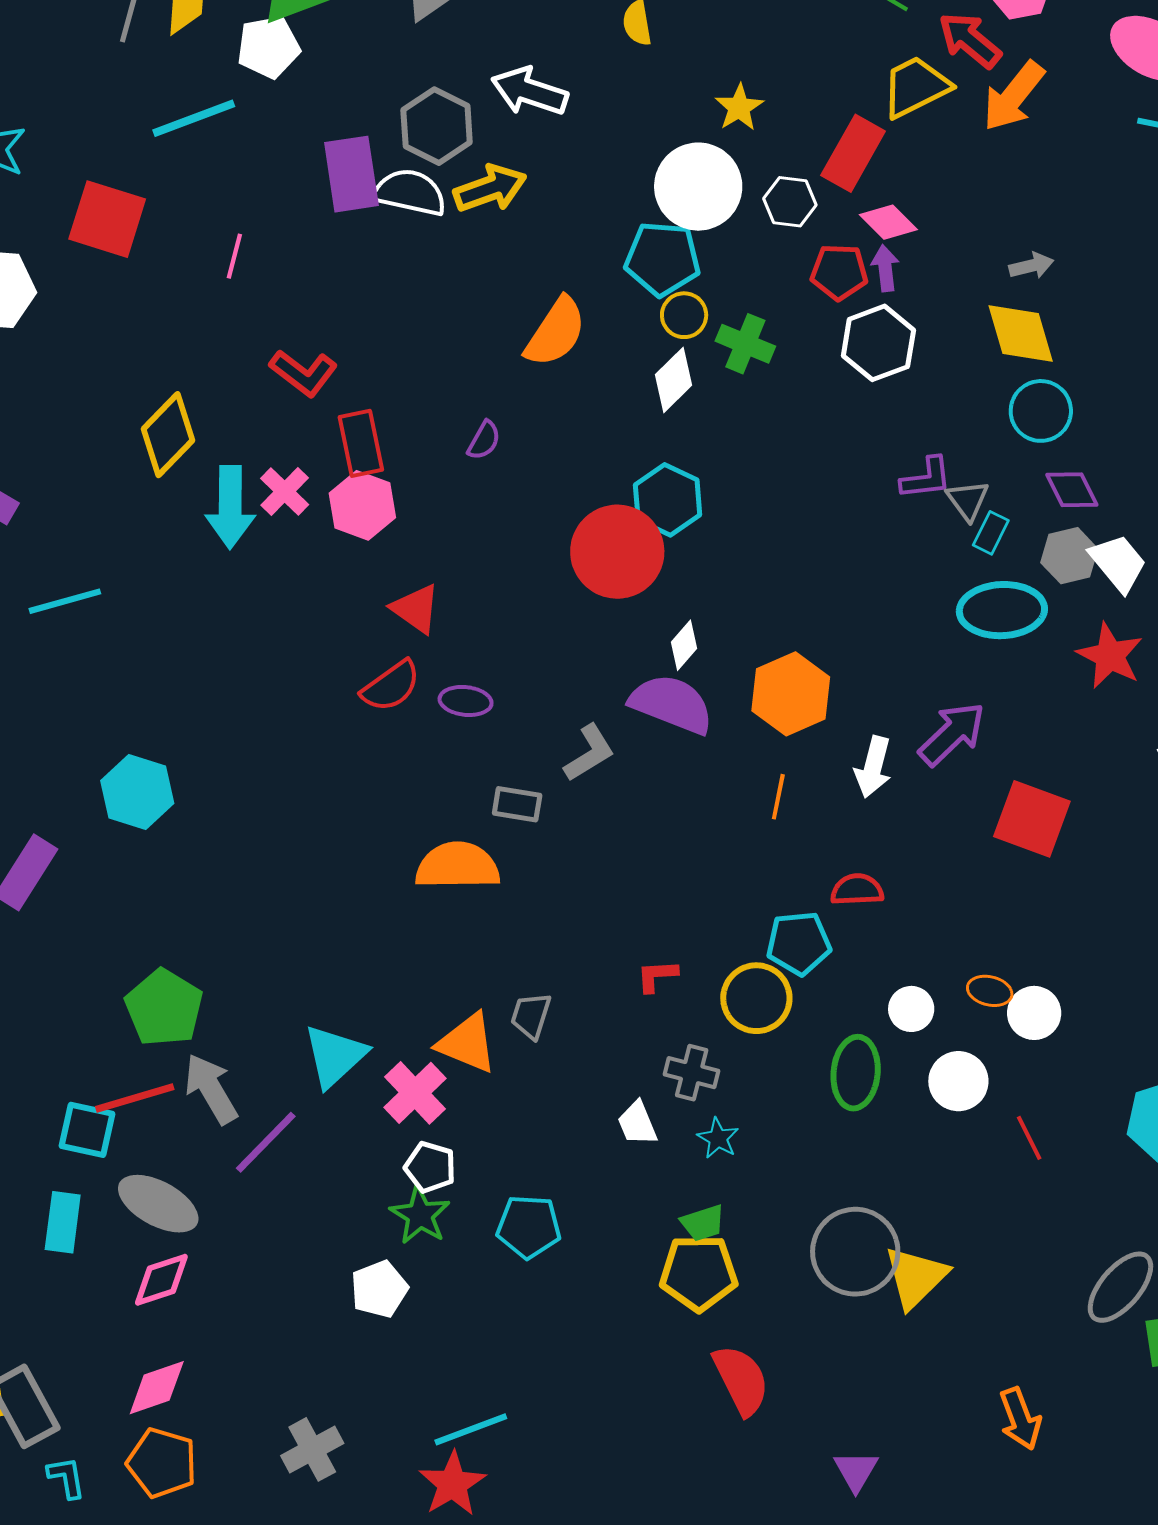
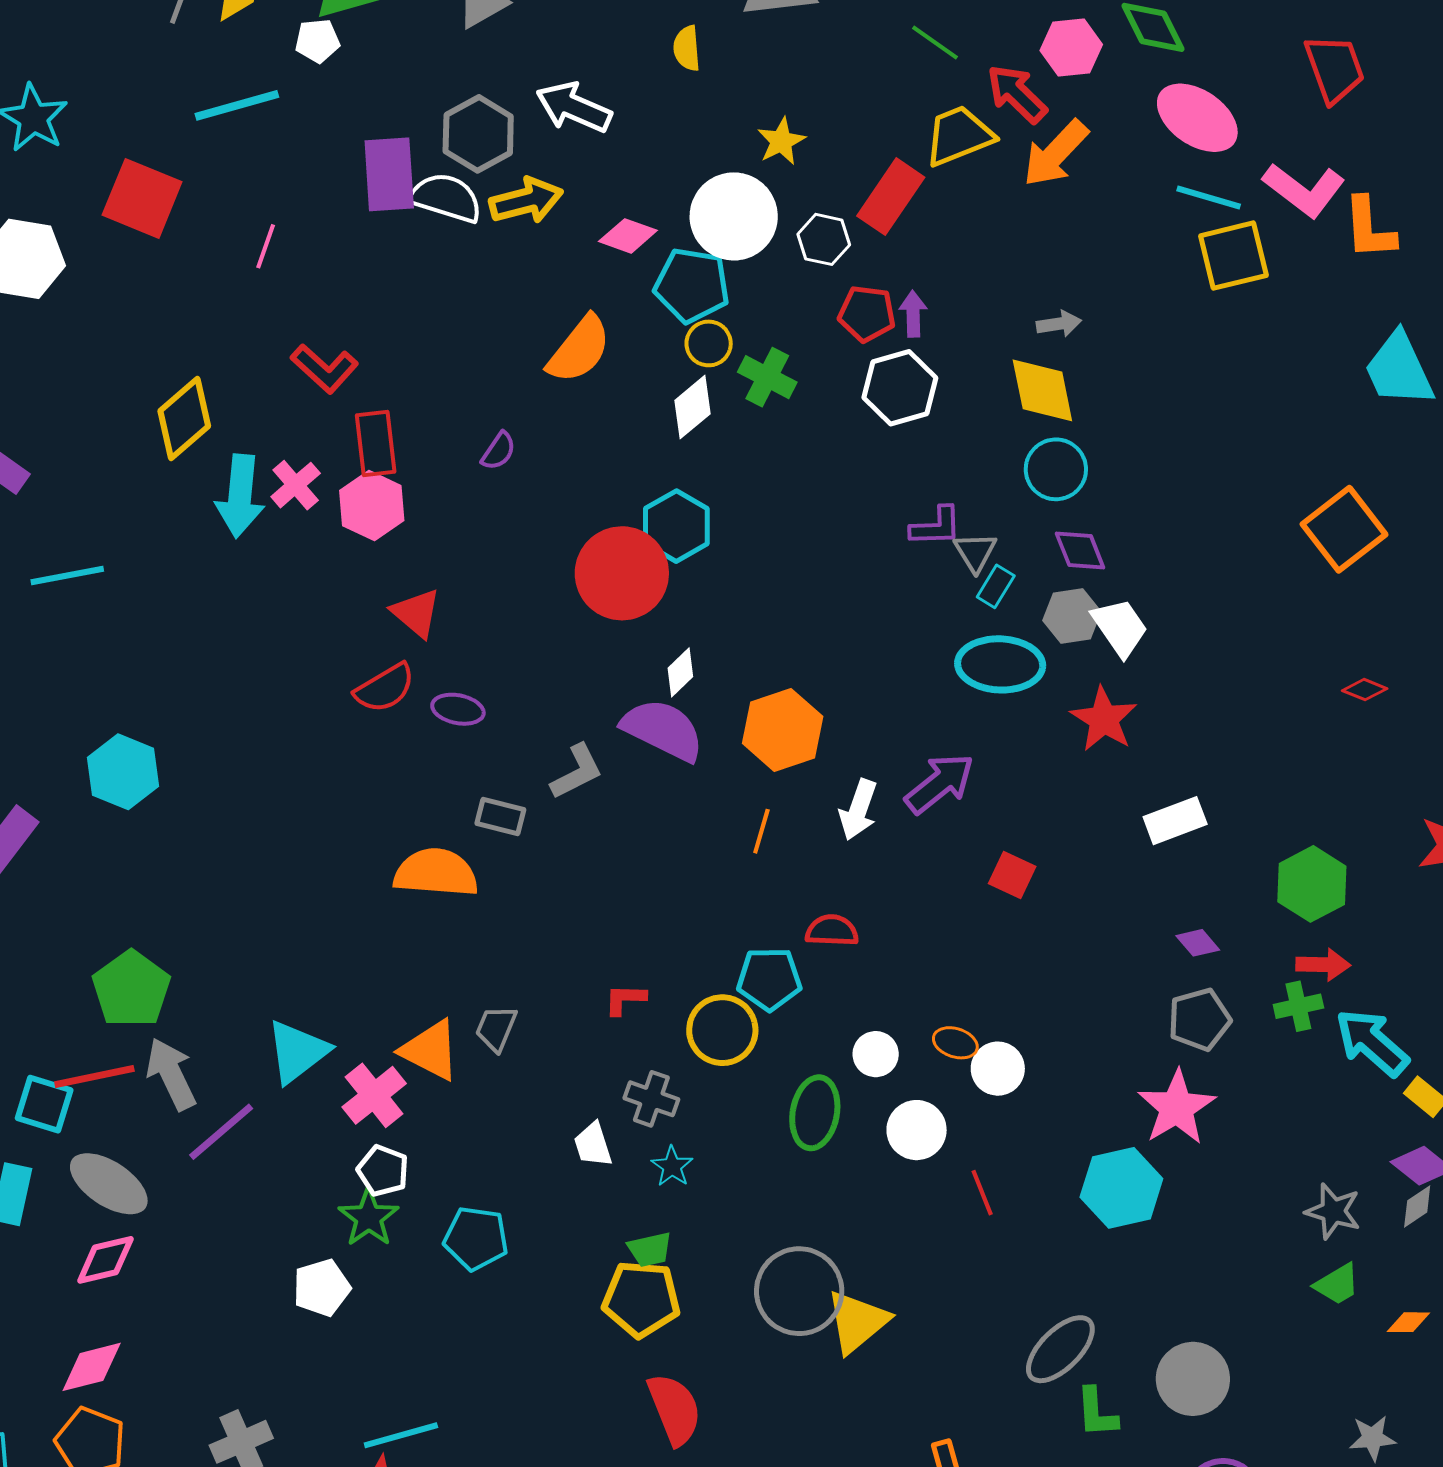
white pentagon: (268, 47) -> (317, 41), size x0.7
pink diamond: (888, 222) -> (628, 236), moved, turned -30
red square: (1032, 819) -> (1012, 875), size x0.6

